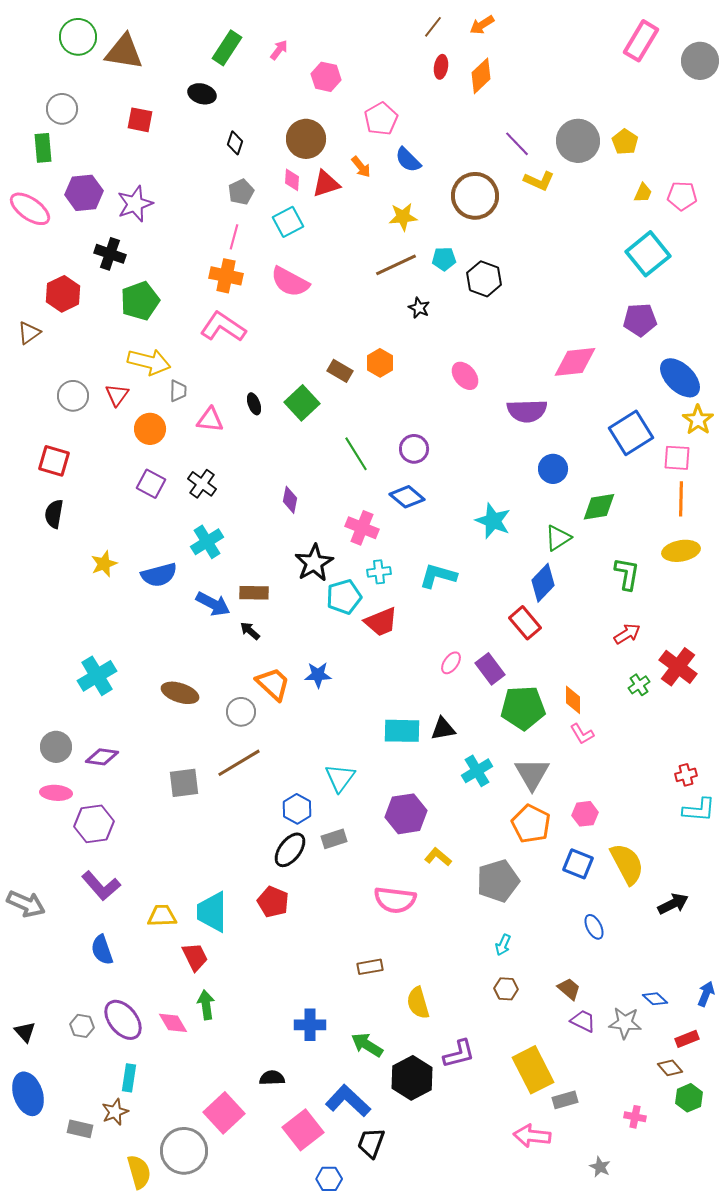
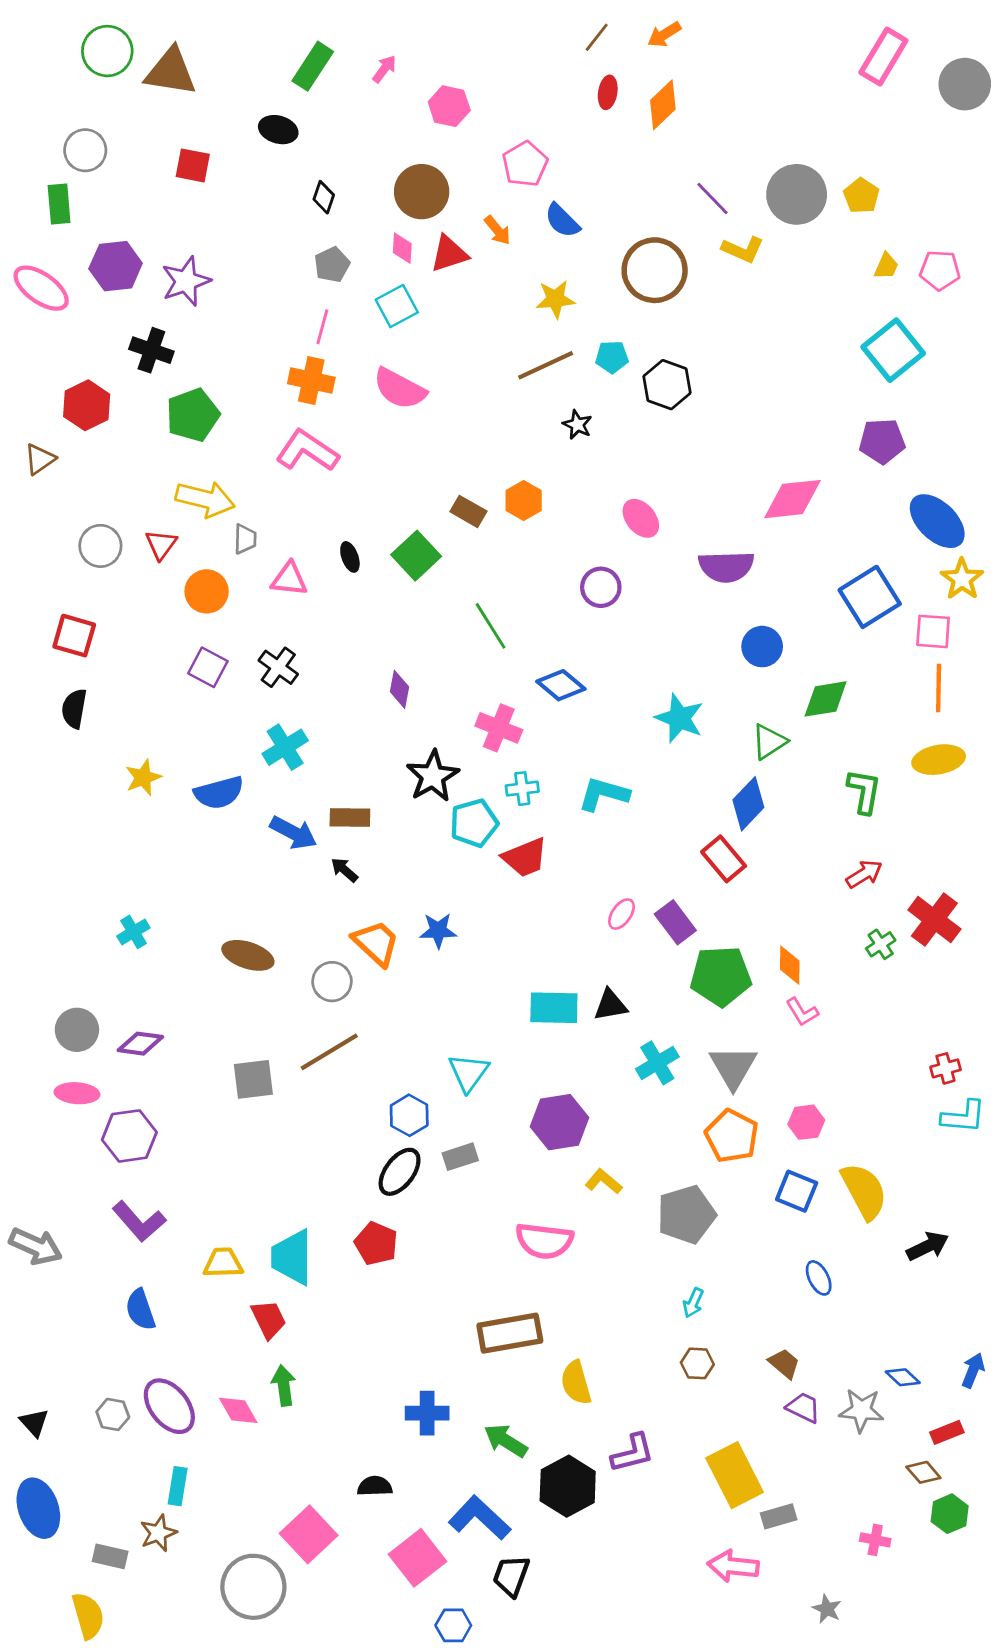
purple circle: (414, 449) -> (601, 587), moved
cyan cross: (97, 676) -> (133, 932), size x0.6
brown rectangle: (370, 967) -> (510, 1333), size x1.8
yellow semicircle: (139, 1172) -> (88, 1616), moved

